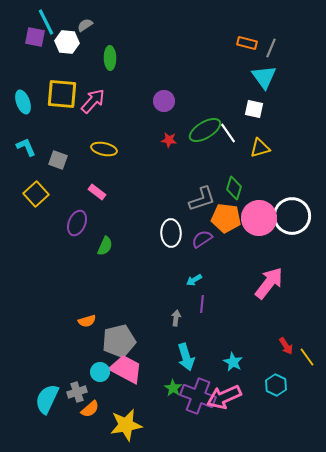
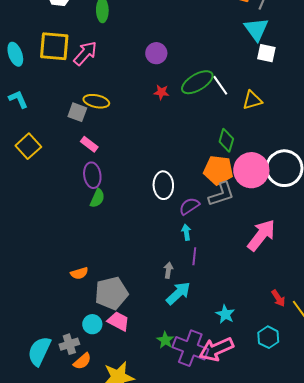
white square: (254, 109) -> (266, 53), moved
gray square: (58, 160) -> (77, 112), moved
gray L-shape: (202, 199) -> (221, 194), moved
purple ellipse: (77, 223) -> (92, 175), moved, turned -30
purple semicircle: (202, 239) -> (189, 206), moved
cyan arrow: (194, 280) -> (186, 232), turned 112
cyan arrow: (186, 357) -> (178, 293), moved, turned -116
pink trapezoid: (126, 369) -> (118, 321), size x0.7

